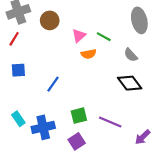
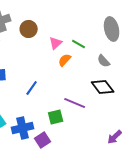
orange semicircle: (89, 54) -> (65, 60), turned 144
purple line: (110, 122) -> (75, 103), moved
purple square: (77, 141) -> (43, 140), moved

